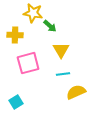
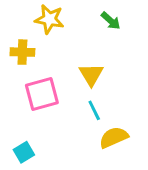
green arrow: (50, 26) -> (111, 21), moved
cyan line: (63, 74) -> (94, 110), turned 72

